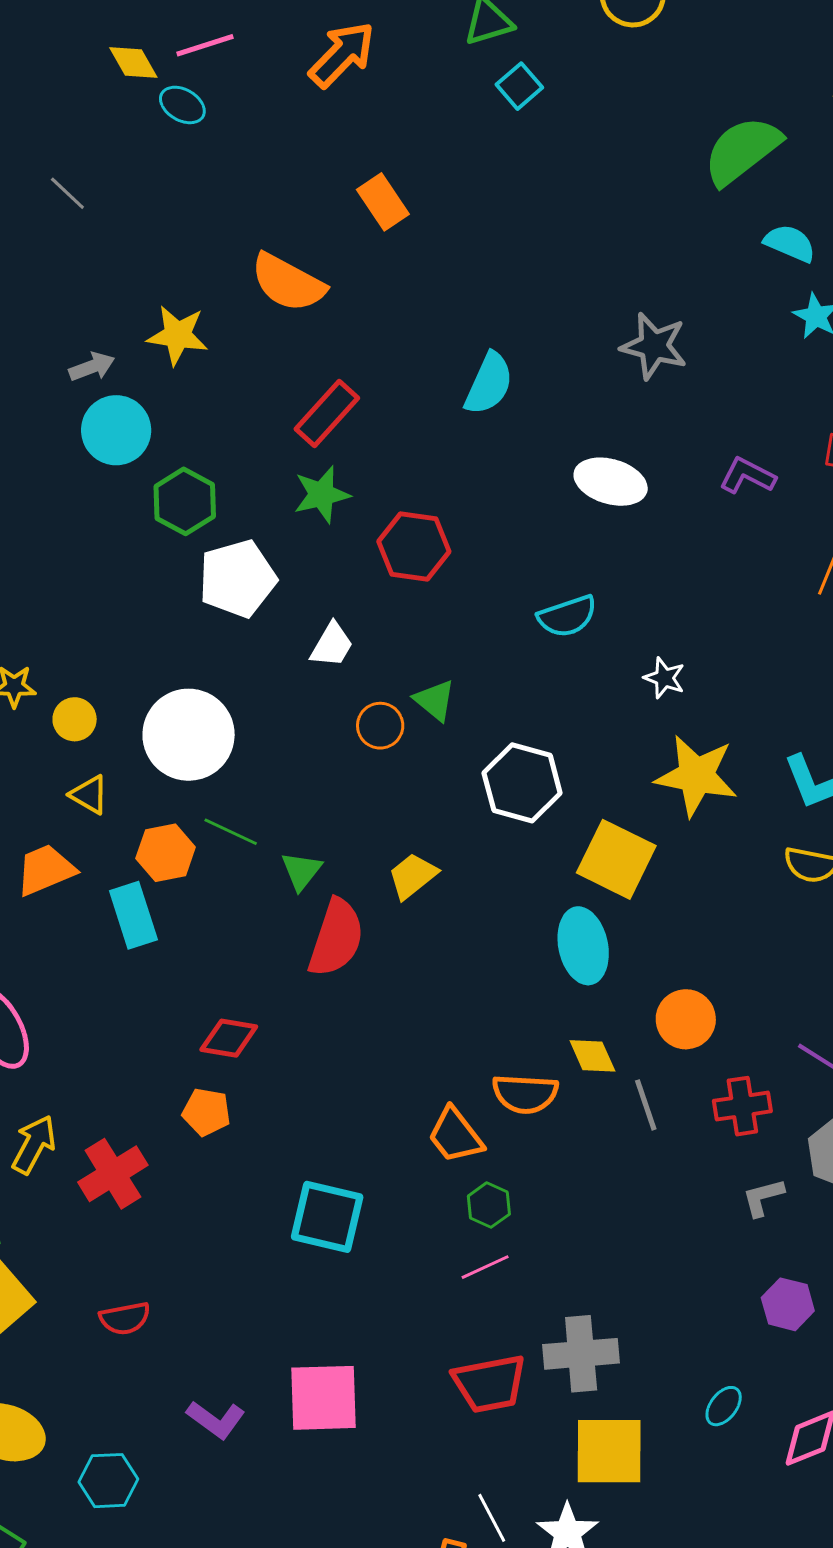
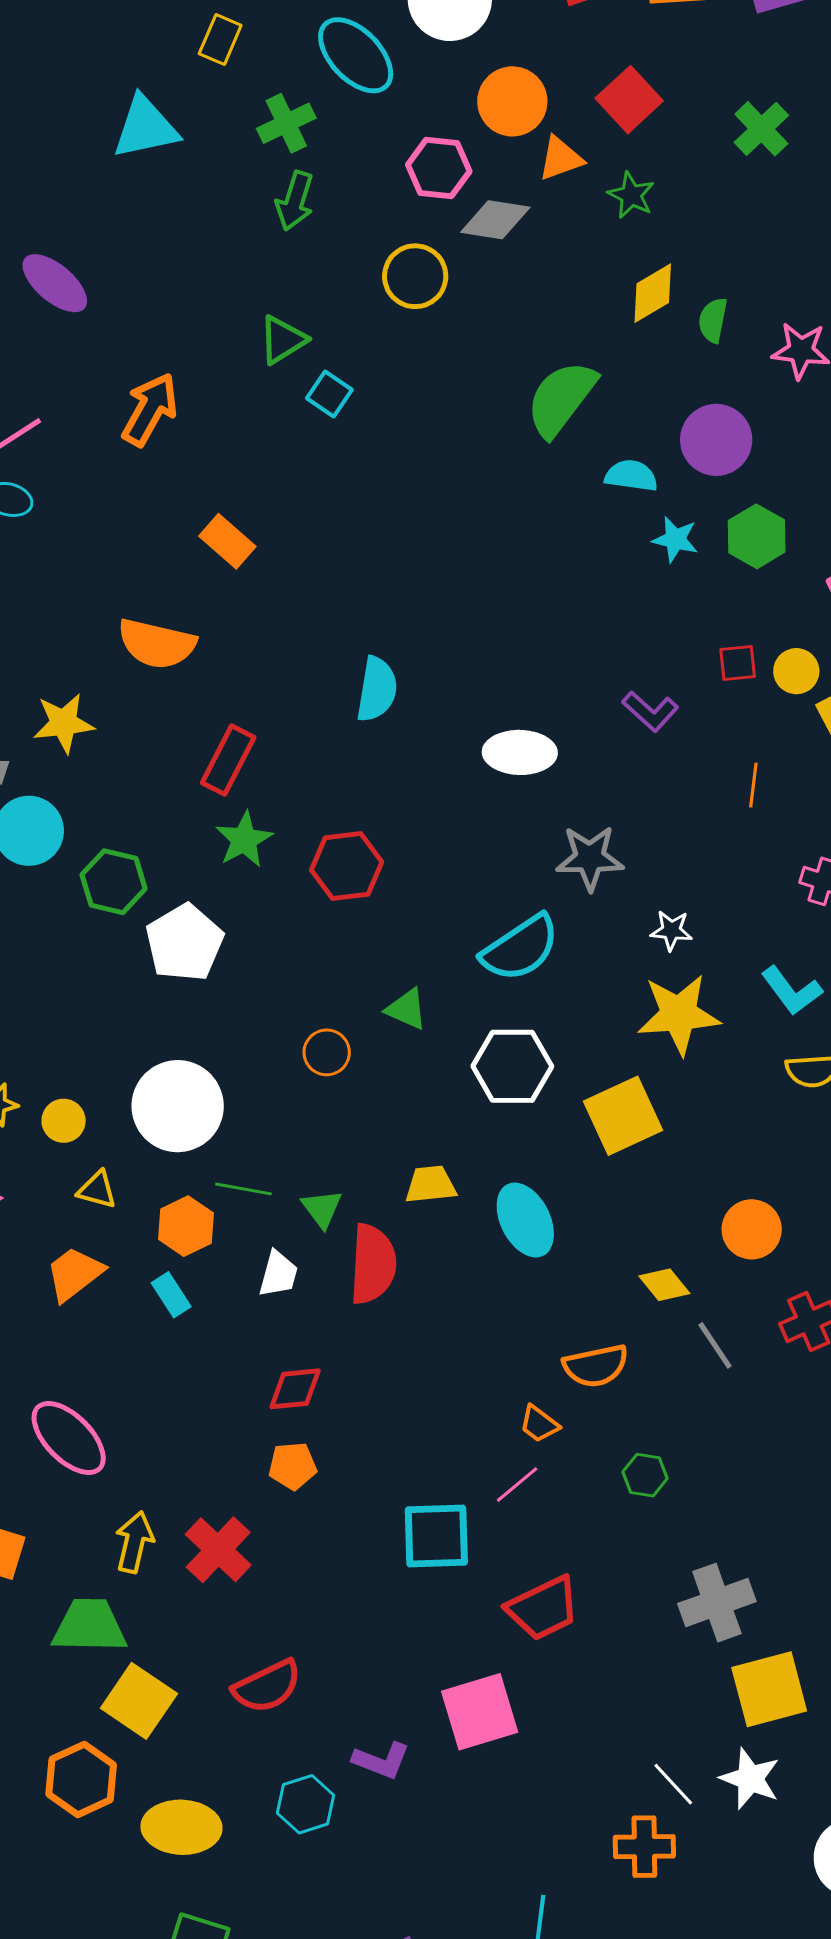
gray star: (654, 346) -> (590, 858), moved
purple L-shape: (747, 476) -> (650, 711), turned -150
cyan semicircle: (567, 616) -> (520, 948), moved, size x1.4
white trapezoid: (332, 645) -> (278, 1274), moved
white star: (664, 678) -> (671, 930), moved
orange circle: (380, 726) -> (327, 1052), moved
yellow square: (616, 859) -> (623, 1116), turned -36
yellow trapezoid: (413, 876) -> (431, 1185), turned 48
cyan rectangle: (133, 915) -> (171, 1295), size x0.7
cyan ellipse: (583, 946) -> (525, 1220), moved
orange circle: (686, 1019) -> (752, 1229), moved
yellow diamond: (592, 1056) -> (664, 1285), moved
orange trapezoid: (455, 1135) -> (539, 1424), size x0.7
green hexagon: (489, 1205) -> (645, 1475), moved
pink line: (485, 1267) -> (517, 1485), moved
red semicircle: (125, 1318) -> (267, 1686), size x1.4
red trapezoid: (490, 1384) -> (543, 1608), moved
cyan hexagon: (108, 1481) -> (306, 1804), moved

